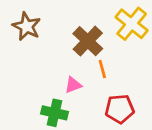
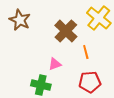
orange line: (102, 69) -> (86, 52), moved

